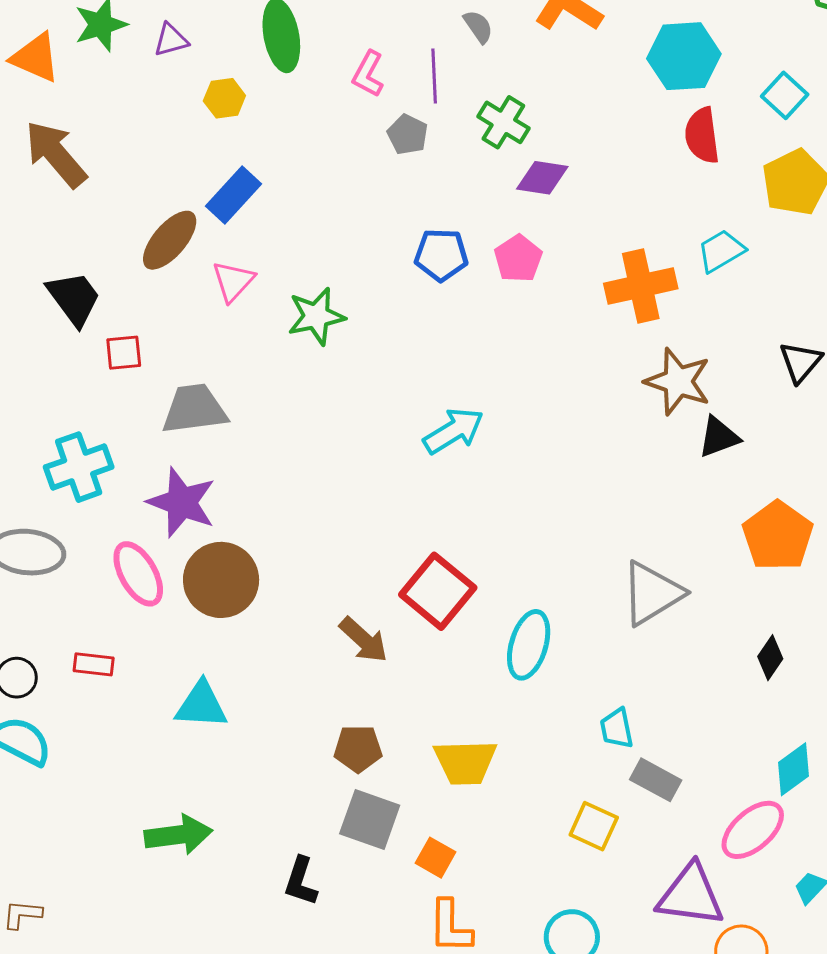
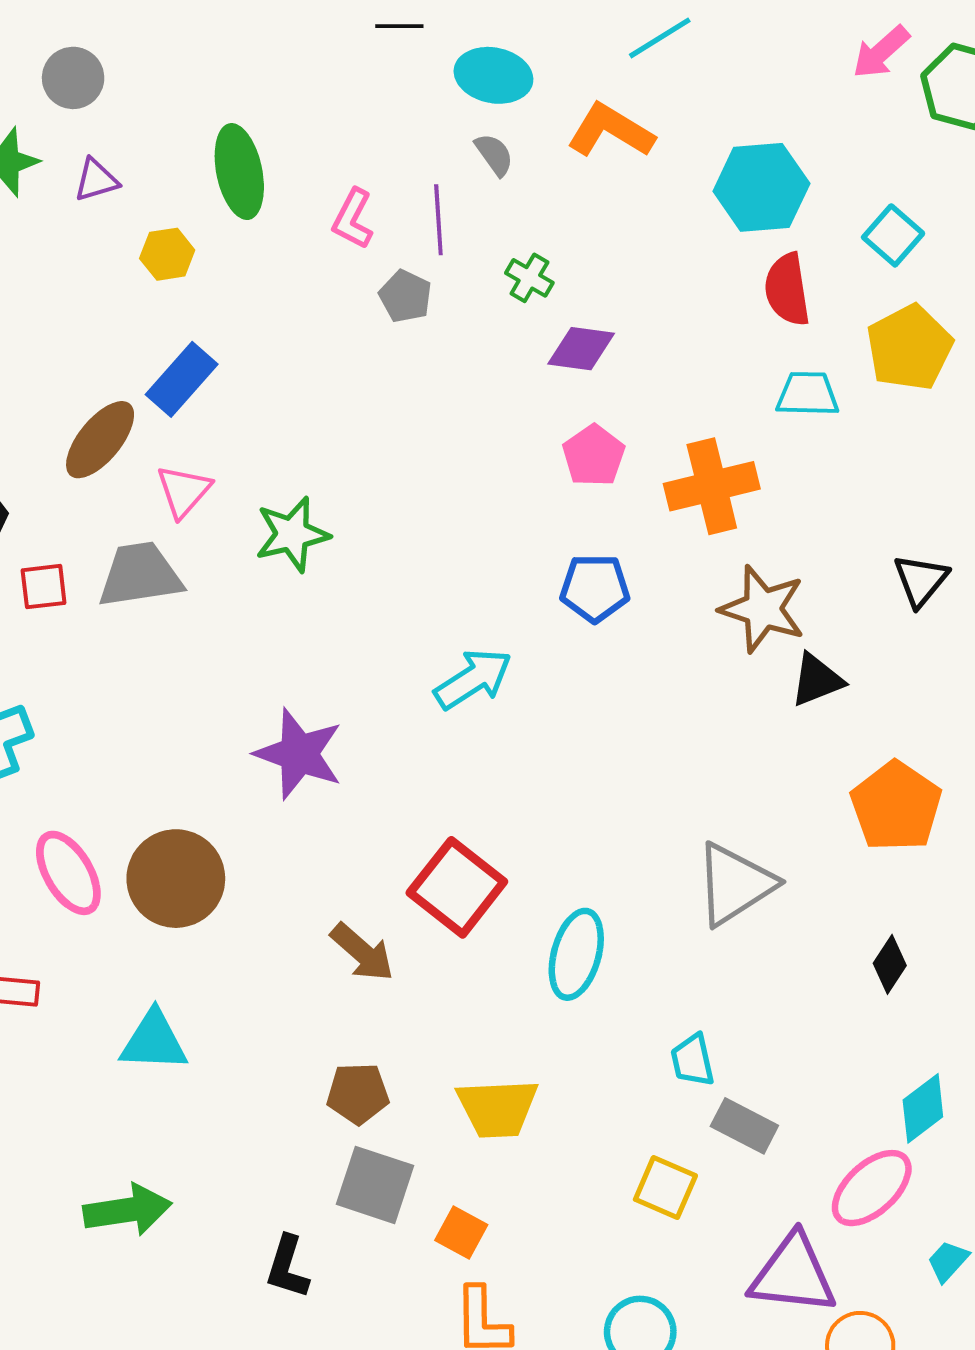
green cross: (503, 122) -> (529, 278), size x0.7
cyan trapezoid: (721, 251) -> (808, 394), moved, turned 33
blue pentagon: (441, 255) -> (595, 588), moved
pink pentagon: (518, 258) -> (594, 456), moved
gray trapezoid: (194, 409) -> (140, 575), moved
purple star: (182, 502) -> (299, 754), moved

